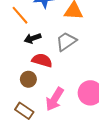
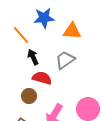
black arrow: (33, 38) -> (33, 57), turned 84

